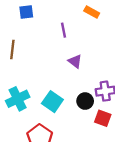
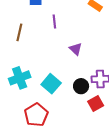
purple line: (64, 30) -> (54, 21), moved
red square: (103, 118) -> (96, 104), turned 35

